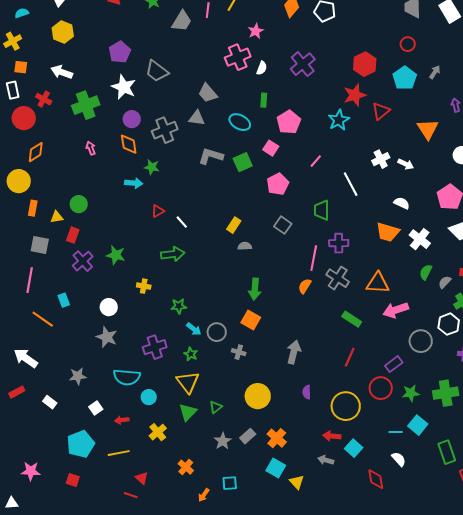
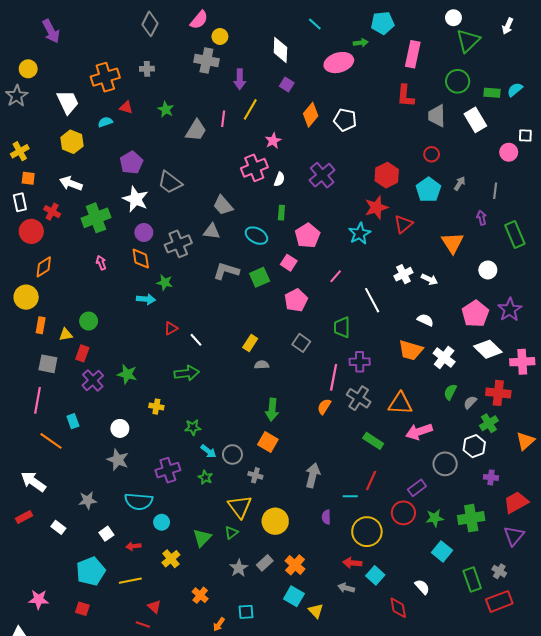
cyan semicircle: (22, 13) -> (105, 122), moved
yellow triangle: (188, 382) -> (240, 507), moved
cyan line: (396, 432) -> (350, 496), moved

